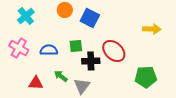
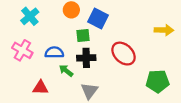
green square: (76, 46) -> (83, 35), moved
black cross: (91, 61) -> (86, 58), moved
green arrow: (61, 76) -> (66, 71), moved

